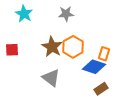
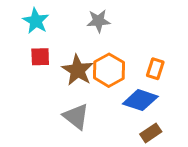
red square: (12, 50) -> (40, 57), moved
orange rectangle: (104, 54) -> (155, 69), moved

